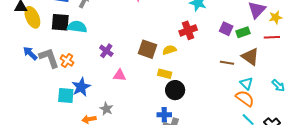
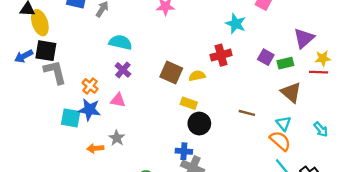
yellow star: (276, 17) -> (323, 58), moved
black square: (60, 22) -> (46, 51), moved
cyan semicircle: (77, 27) -> (120, 42), moved
blue arrow: (30, 53) -> (24, 56), moved, turned -77
orange cross: (67, 60) -> (90, 86), moved
brown line: (227, 63) -> (247, 113), moved
pink triangle: (120, 75) -> (118, 100), moved
blue star: (81, 87) -> (89, 110), turned 30

